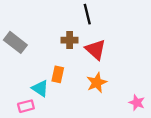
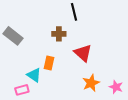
red triangle: (96, 50) -> (83, 53), moved
orange star: (97, 83) -> (91, 83), moved

